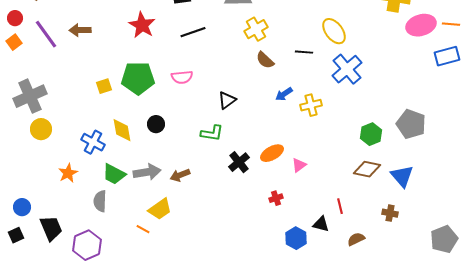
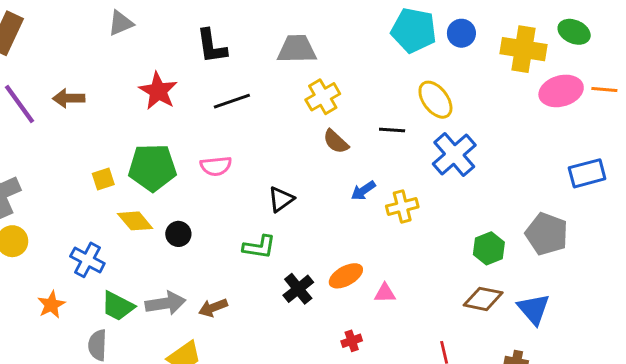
blue rectangle: (447, 56) -> (587, 173), moved
yellow diamond: (122, 130) -> (135, 221), moved, turned -30
pink triangle: (299, 165) -> (385, 293), turned 35

